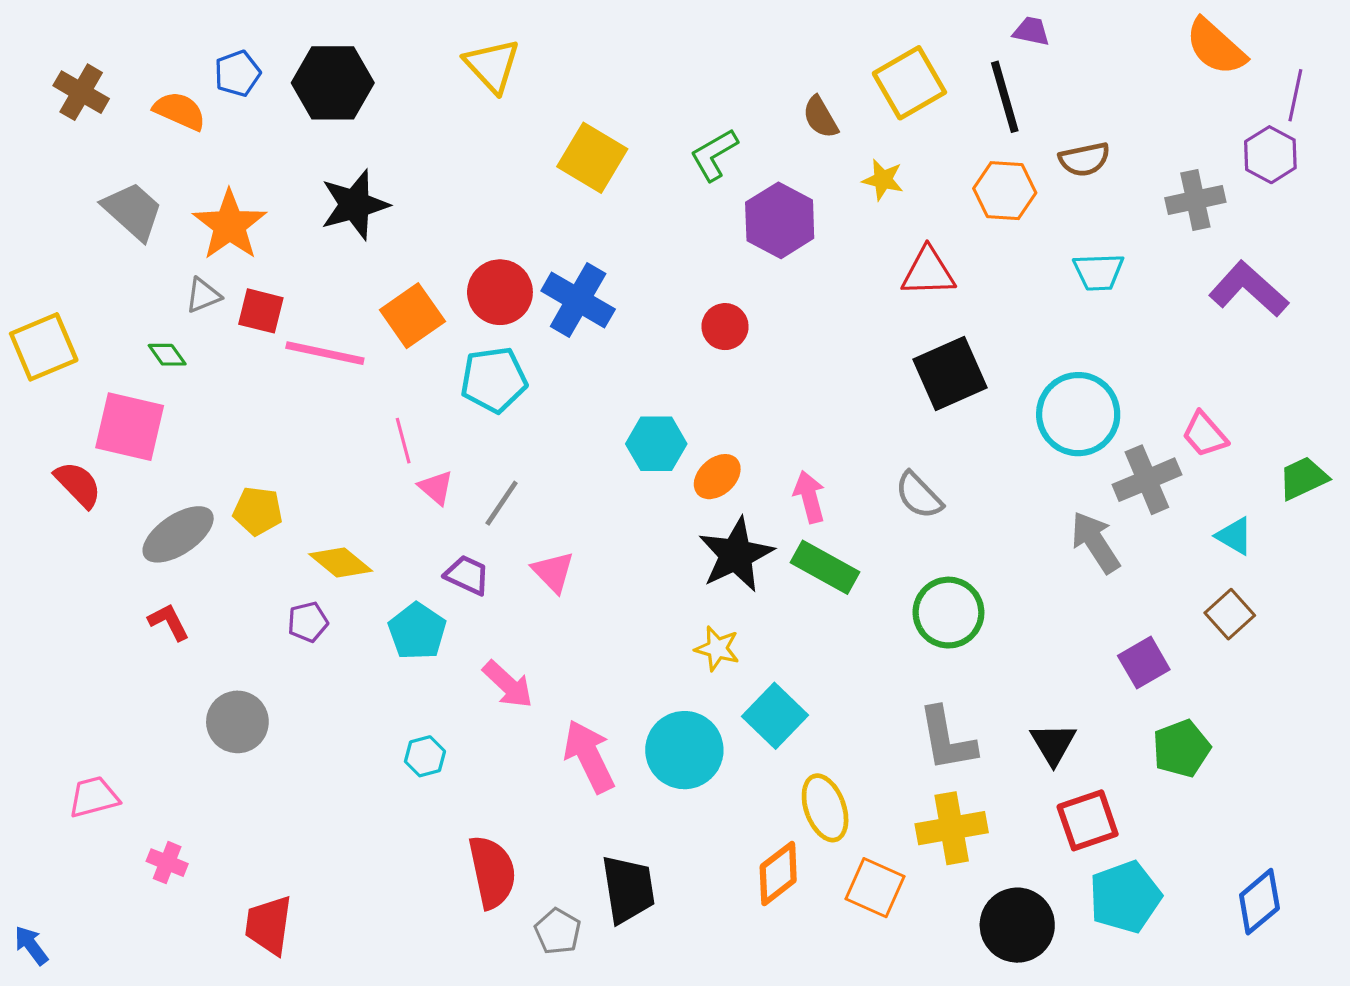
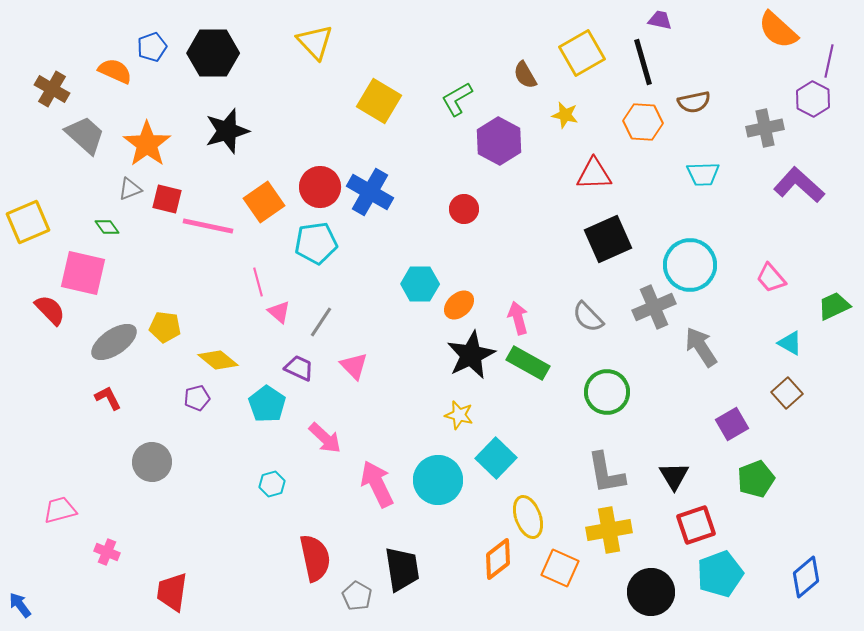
brown cross: (81, 92) -> (52, 89), moved
gray cross: (1147, 480) -> (654, 307), moved

